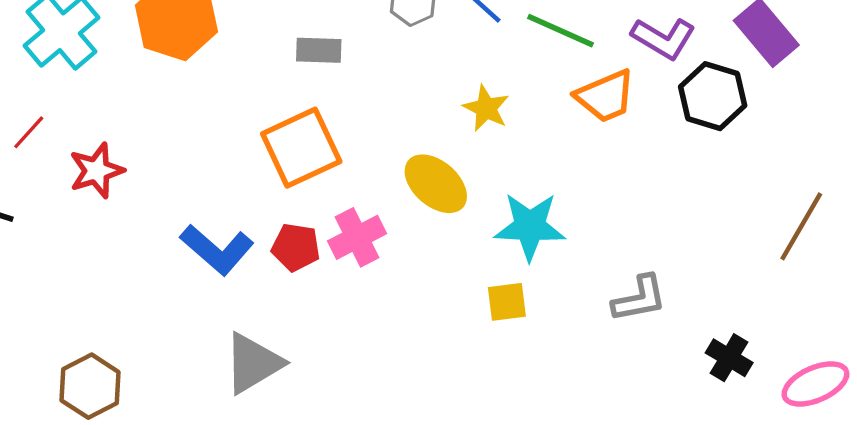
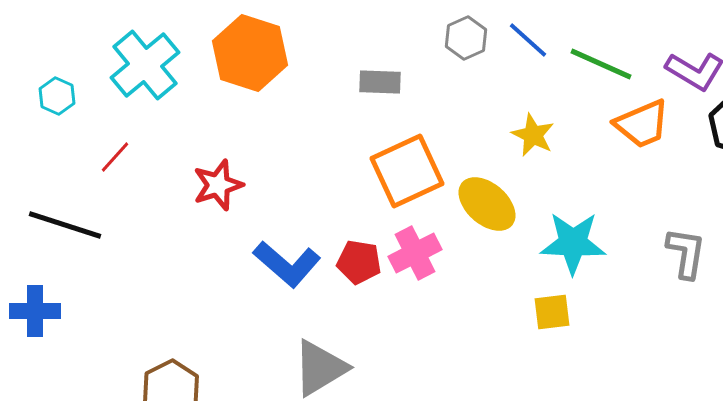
orange square: (301, 148) -> (407, 171), moved
red star: (97, 171) -> (218, 185), moved
gray L-shape: (639, 299) -> (686, 253), moved, turned -70

